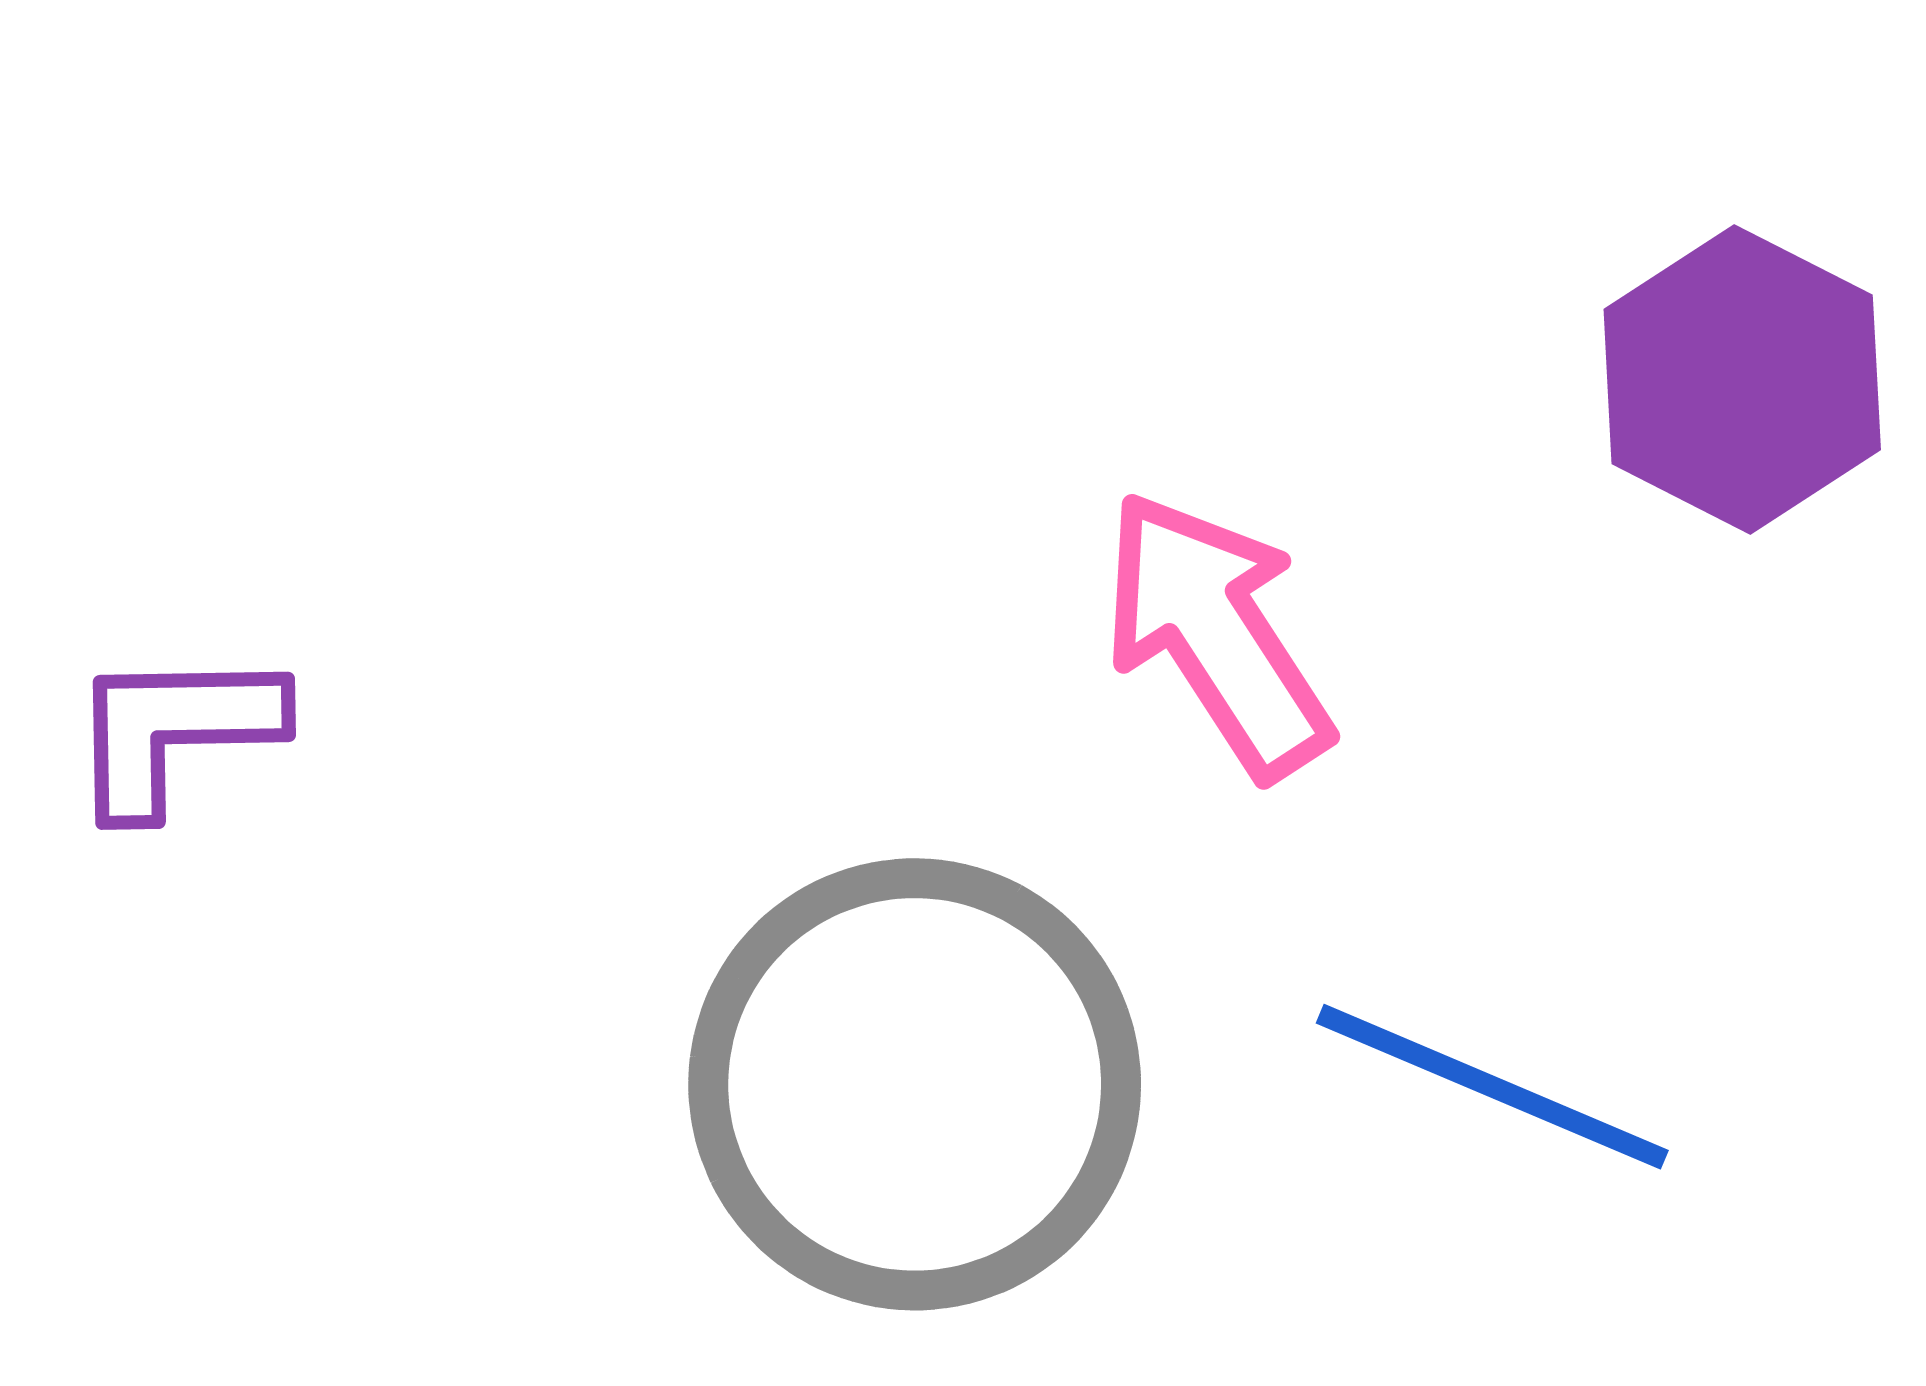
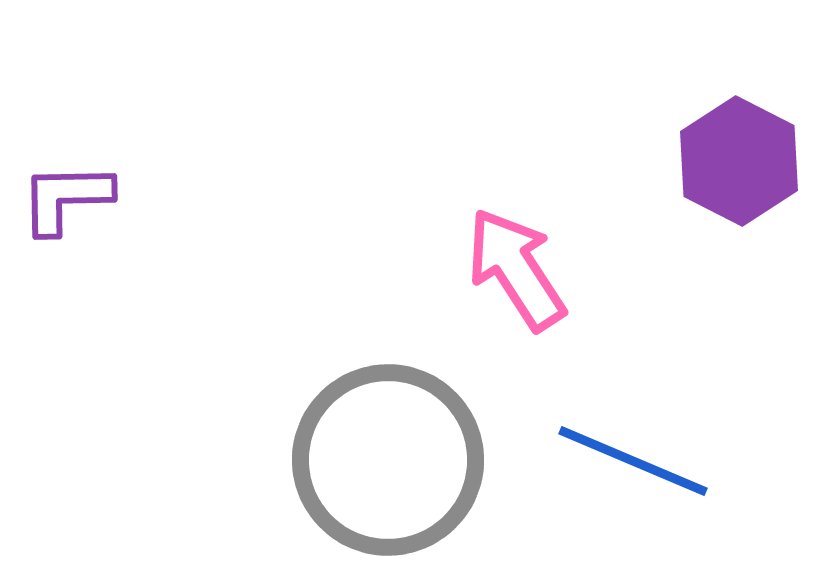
purple L-shape: (174, 731) -> (66, 198), moved

